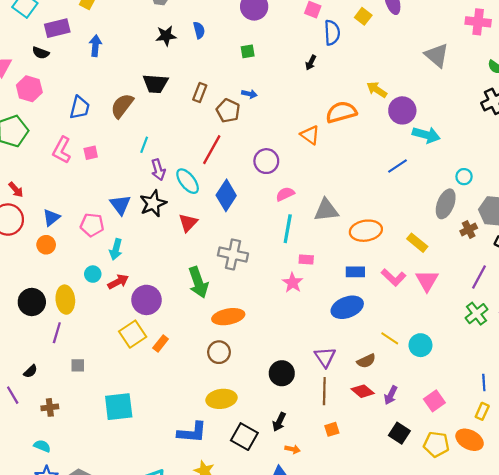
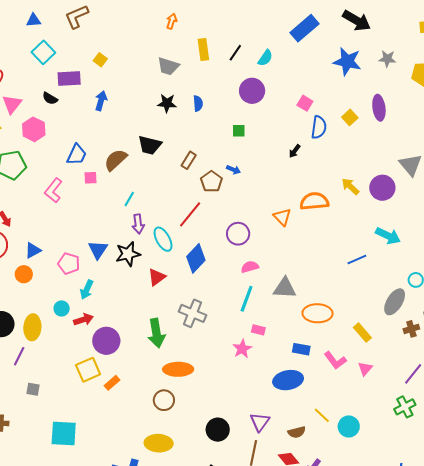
purple circle: (402, 110) -> (382, 188), moved
pink square: (91, 153) -> (90, 178), moved
pink triangle: (427, 280) -> (365, 369), size x0.7

